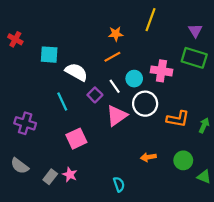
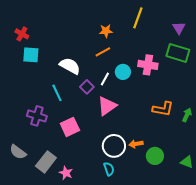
red cross: (15, 39) -> (22, 34), moved
cyan square: (49, 55) -> (31, 55), moved
white line: (115, 86) -> (105, 79), turned 64
white circle: (145, 104) -> (114, 146), moved
purple cross: (25, 123) -> (37, 116), moved
green circle: (183, 160) -> (155, 156), moved
pink star: (70, 175) -> (66, 173), moved
gray rectangle: (50, 177) -> (46, 162), size x1.5

